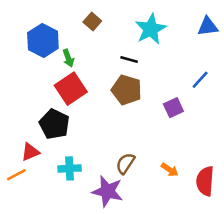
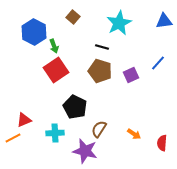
purple square: (173, 108) -> (131, 75), moved
black pentagon: (54, 124) -> (75, 107), moved
red semicircle: (205, 181) -> (162, 143), size x0.7

